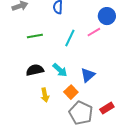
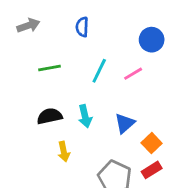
pink line: (94, 32) -> (133, 74), moved
cyan arrow: (60, 70) -> (85, 116), turned 35
orange square: (71, 92) -> (152, 143), moved

